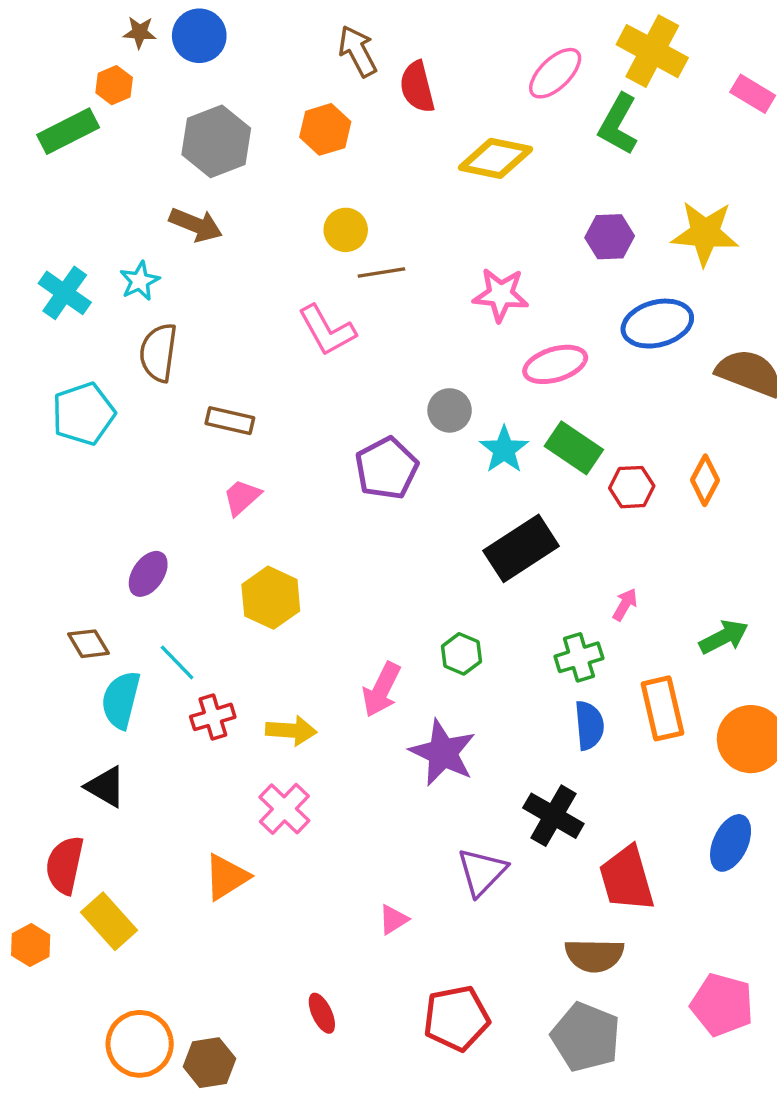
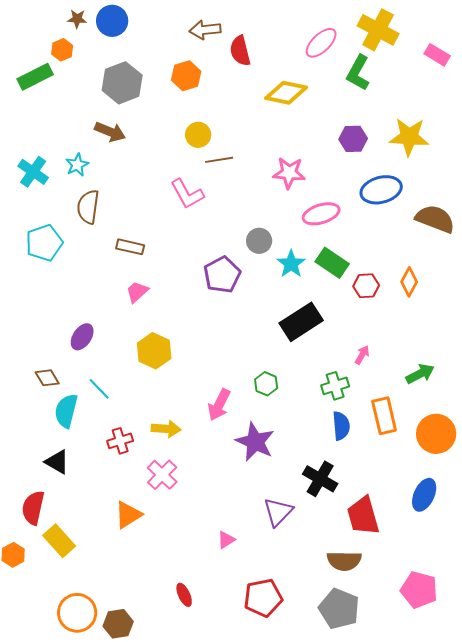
brown arrow: (358, 51) -> (205, 30), turned -68
red cross: (213, 717) -> (120, 441), moved

